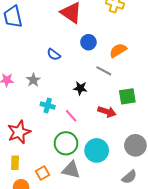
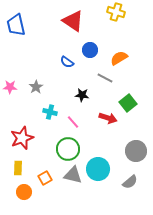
blue semicircle: (54, 54) -> (67, 62), moved
green square: (127, 96) -> (128, 103), turned -30
cyan circle: (97, 150) -> (98, 169), moved

